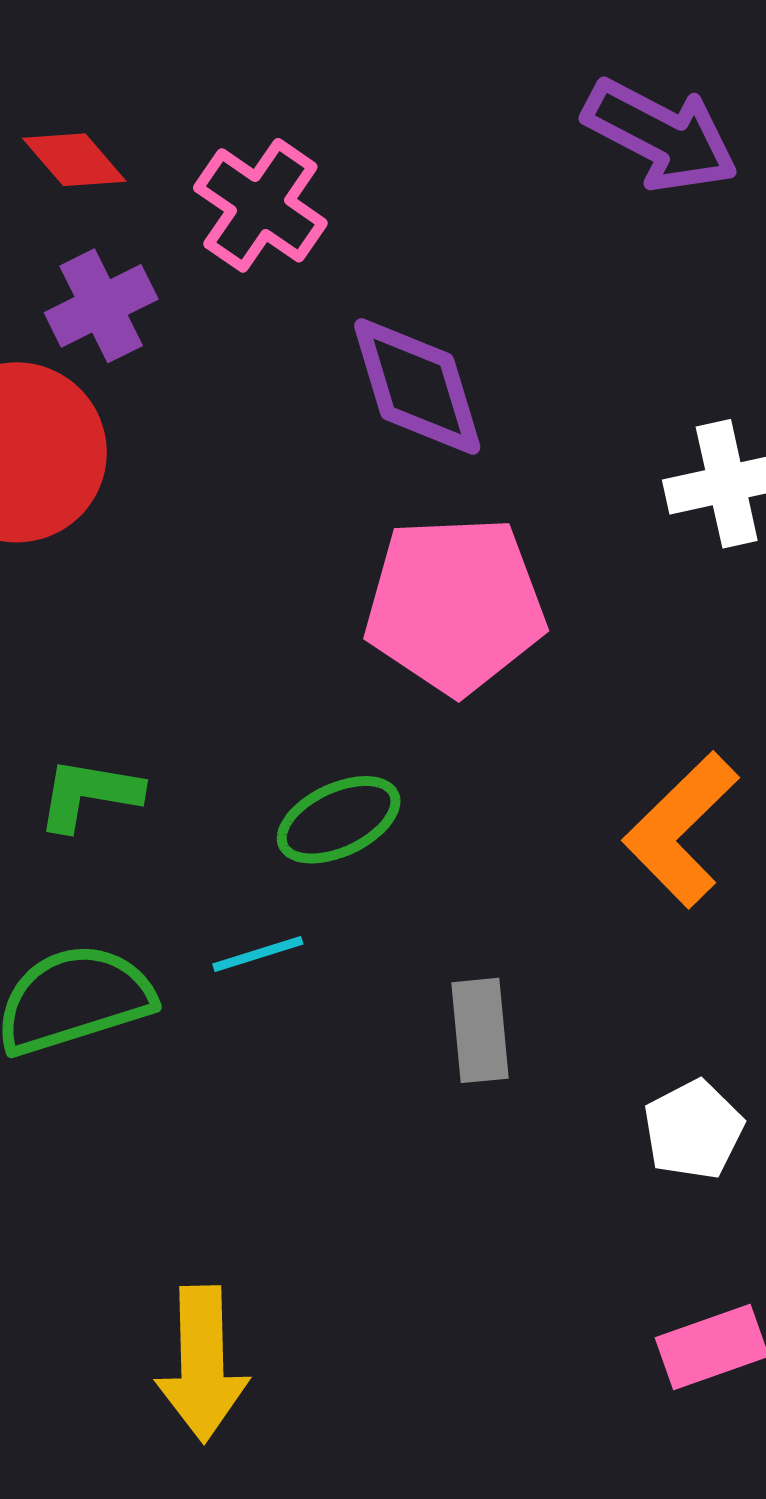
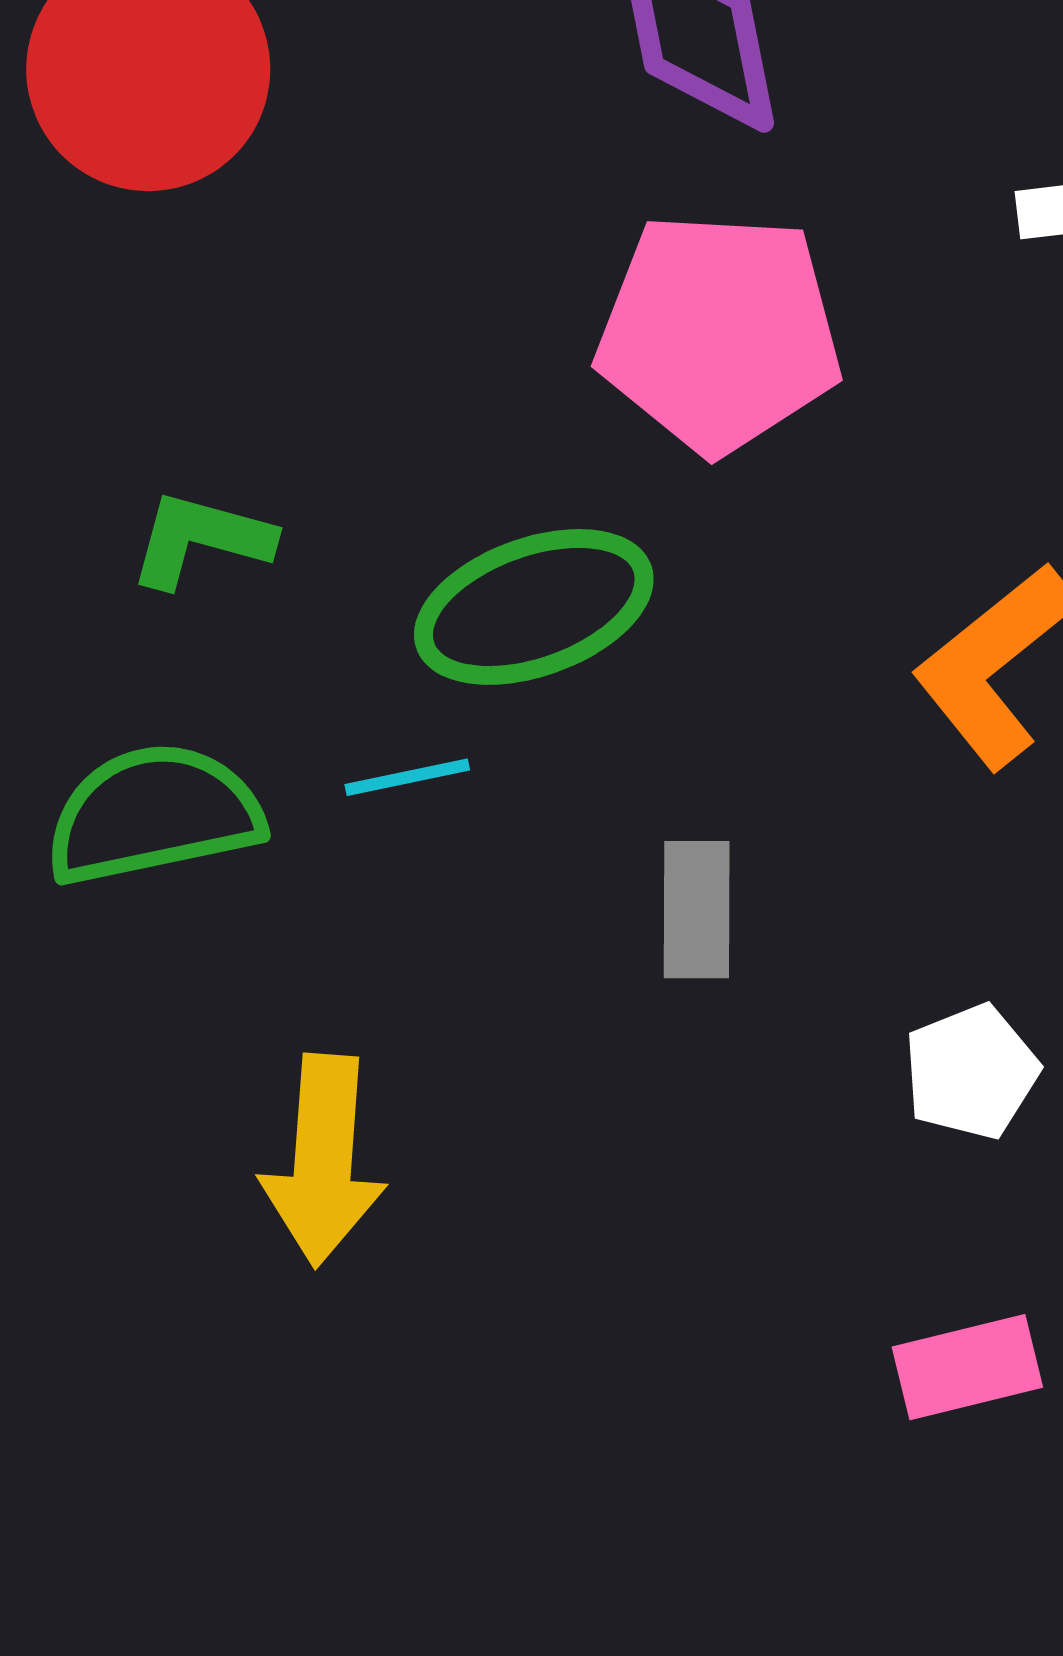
green ellipse: (339, 820) -> (534, 607), size x1.4
yellow arrow: (202, 1364) -> (323, 1160), moved

